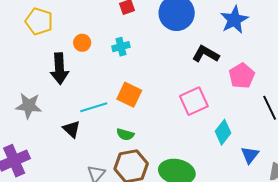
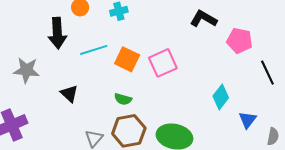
pink pentagon: (242, 76) -> (240, 41), turned -30
pink square: (194, 101) -> (163, 63), moved
cyan line: (94, 107) -> (94, 50), moved

